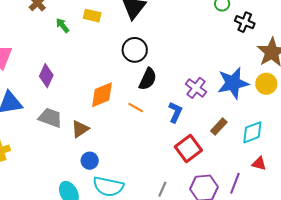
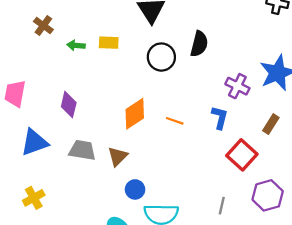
yellow rectangle: (92, 16) -> (109, 43), moved
green arrow: (62, 25) -> (76, 45), turned -35
black semicircle: (148, 79) -> (199, 44), moved

